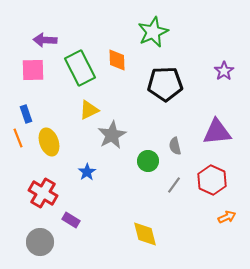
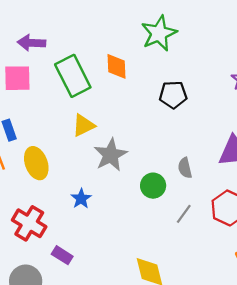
black pentagon: (165, 84) -> (173, 95), size x0.7

